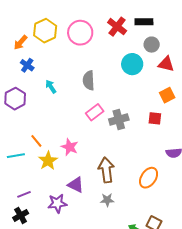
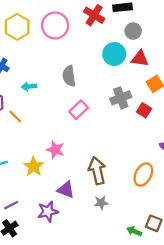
red triangle: (166, 64) -> (140, 59), moved
cyan arrow: (51, 87) -> (29, 86), turned -56
red square: (155, 118) -> (144, 110), turned 32
gray cross: (119, 120) -> (121, 98), moved
orange line: (36, 141) -> (15, 116), moved

